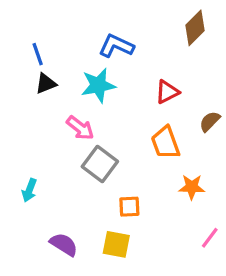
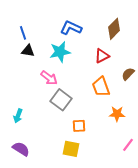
brown diamond: (195, 28) -> (114, 29), moved
black triangle: (46, 84) -> (28, 51), turned 32
purple semicircle: (64, 244) -> (21, 149), moved

